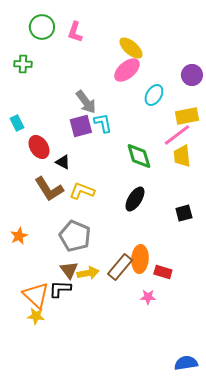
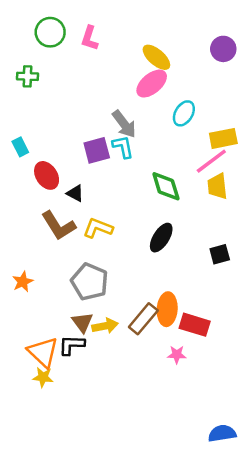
purple circle: (192, 75) -> (223, 49), moved
gray arrow: (86, 102) -> (124, 124), moved
red rectangle: (163, 272) -> (195, 325), size x1.4

